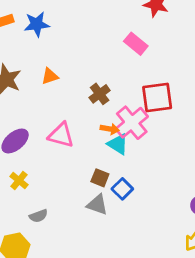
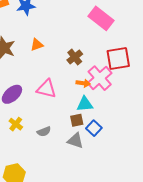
pink rectangle: (136, 44) -> (101, 18), size x1.4
cyan triangle: (118, 144) -> (85, 104), moved, turned -36
brown square: (100, 178) -> (77, 120), turned -32
gray semicircle: (38, 216) -> (44, 132), moved

